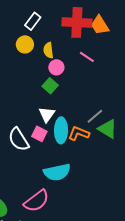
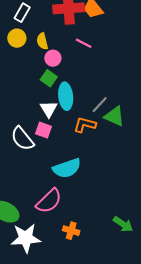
cyan ellipse: (61, 130) -> (66, 96), moved

